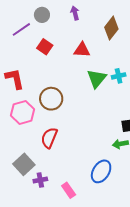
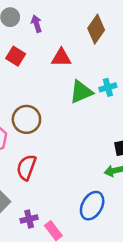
purple arrow: (75, 13) -> (37, 24), moved
green triangle: (97, 78) -> (81, 92), turned 30
purple cross: (40, 180) -> (29, 219), moved

